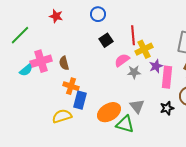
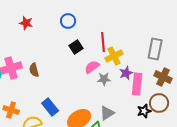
orange cross: (71, 86) -> (11, 110), moved
blue rectangle: (80, 100) -> (50, 107), turned -54
gray triangle: (137, 106) -> (107, 113), turned 35
black star: (167, 108) -> (144, 111), moved

